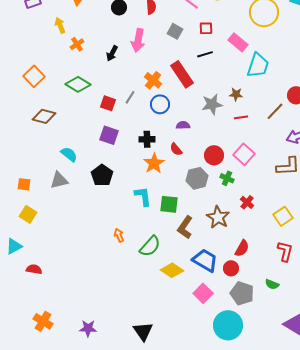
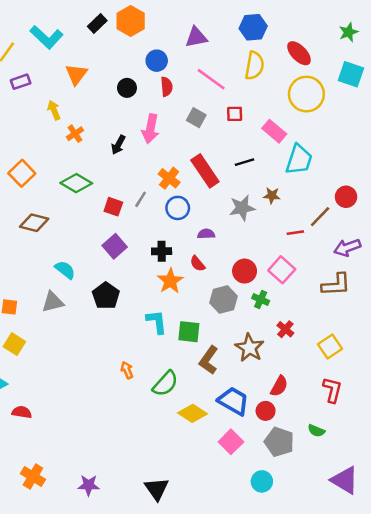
black line: (205, 54) -> (245, 162), moved
red line: (241, 117) -> (295, 233), moved
purple square: (109, 135) -> (115, 246), turned 30
cyan circle: (228, 325) -> (262, 481), size x0.6

